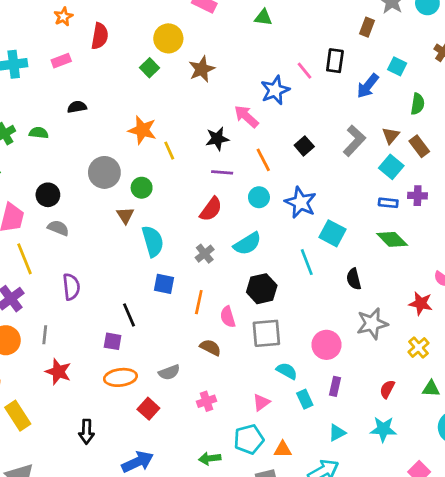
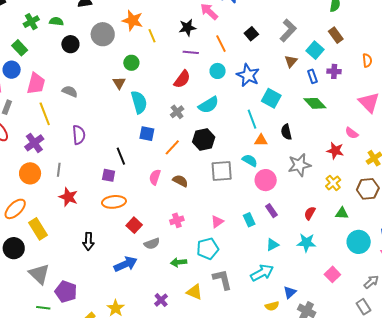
brown triangle: (391, 136) -> (291, 61), moved
gray circle: (104, 172) -> (103, 34), moved
black circle: (48, 195) -> (70, 44), moved
blue rectangle: (388, 203) -> (312, 76), turned 64
black hexagon: (262, 289) -> (204, 140), moved
orange line: (199, 302) -> (172, 147), turned 30
pink semicircle: (228, 317) -> (155, 177), moved, turned 35
cyan semicircle: (287, 371) -> (250, 160), moved
gray semicircle: (169, 372) -> (152, 244), moved
purple rectangle: (335, 386) -> (271, 211), turned -48
orange triangle: (283, 449) -> (261, 140), moved

